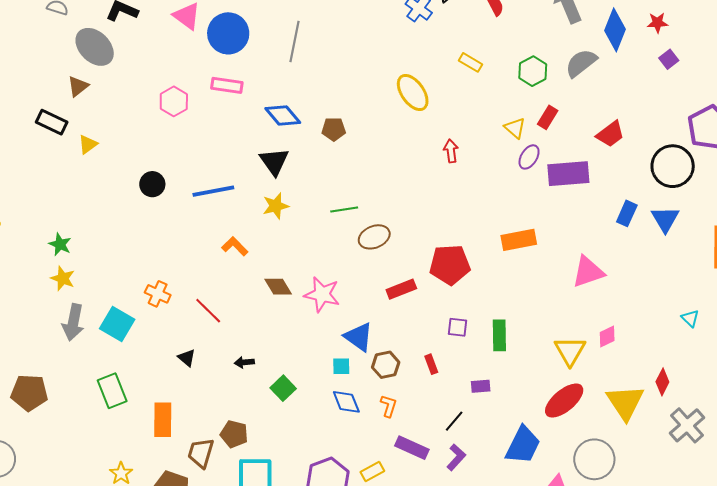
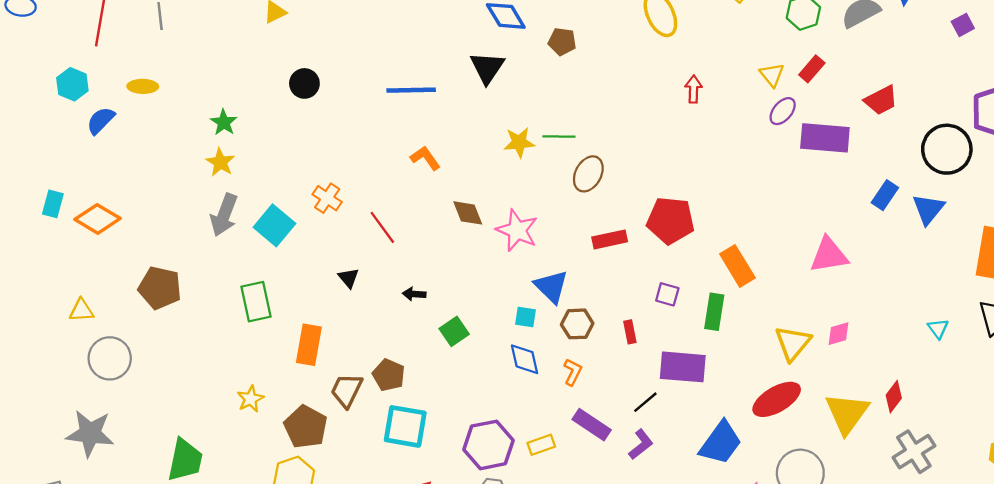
black circle: (152, 184) -> (304, 83), moved
yellow star: (276, 206) -> (519, 142), moved
brown ellipse: (374, 237) -> (588, 174), turned -48
orange rectangle: (519, 240) -> (737, 266), moved, turned 60
purple rectangle: (481, 386) -> (683, 367), size x2.0

